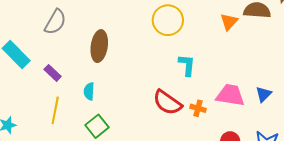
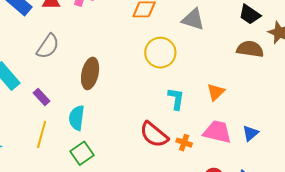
orange triangle: (229, 22) -> (216, 92), moved
cyan semicircle: (89, 91) -> (77, 118), size x1.4

